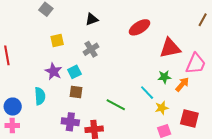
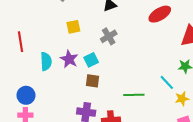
cyan semicircle: (40, 96) -> (46, 61), moved
green line: (116, 105) -> (134, 95), turned -30

